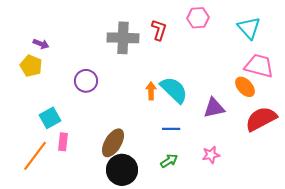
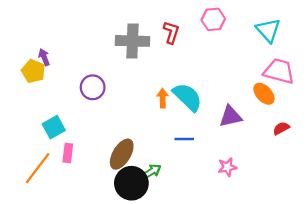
purple arrow: (41, 44) -> (44, 57), moved, turned -133
red semicircle: (261, 119) -> (281, 128), size x0.5
green arrow: (169, 161) -> (152, 171), moved

